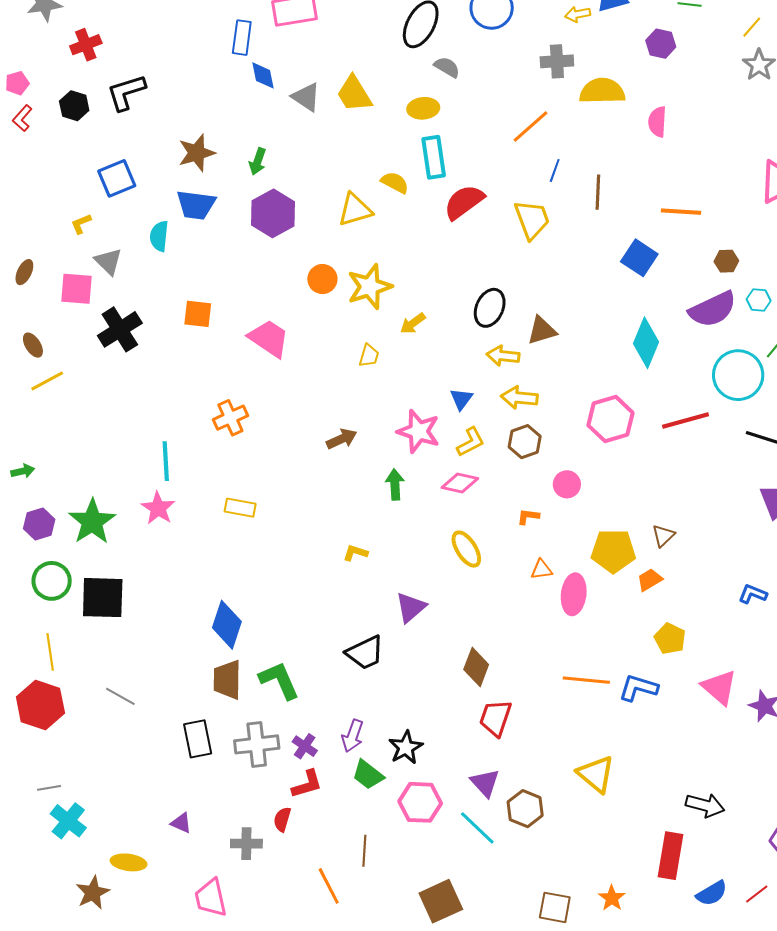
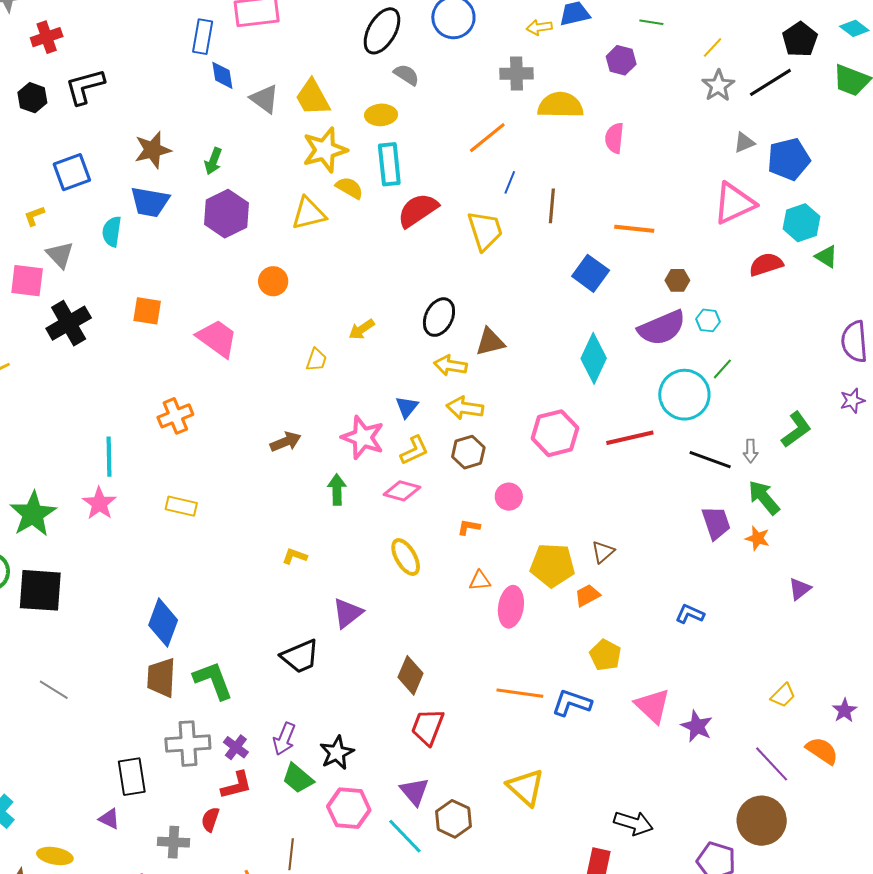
yellow star: (370, 287) -> (325, 150), moved
black rectangle: (198, 739) -> (132, 777), moved

